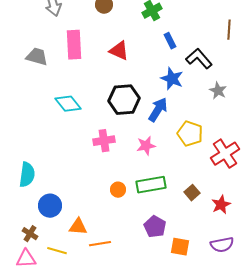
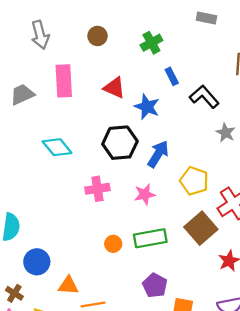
gray trapezoid: (37, 57) -> (22, 94), turned -40
blue star: (172, 79) -> (147, 107), moved
brown square: (192, 193) -> (201, 228), moved, size x1.8

